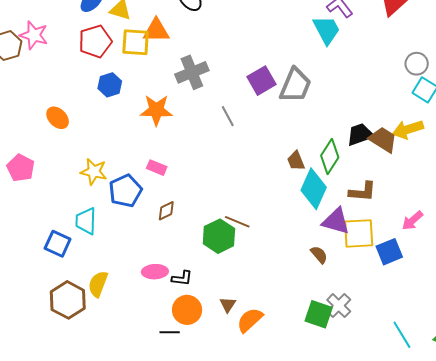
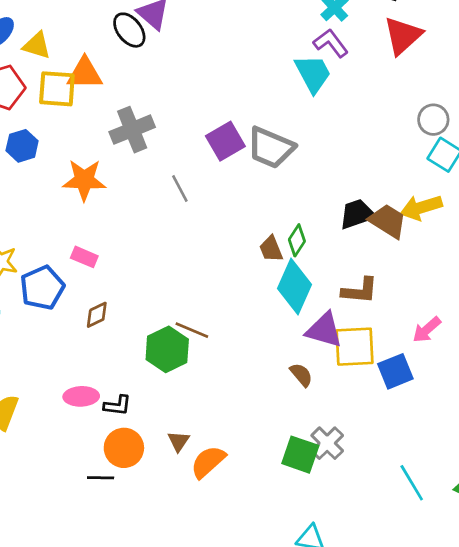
gray trapezoid: (295, 85) -> (271, 148), turned 90
green diamond: (330, 157) -> (297, 240), moved, size x0.7

